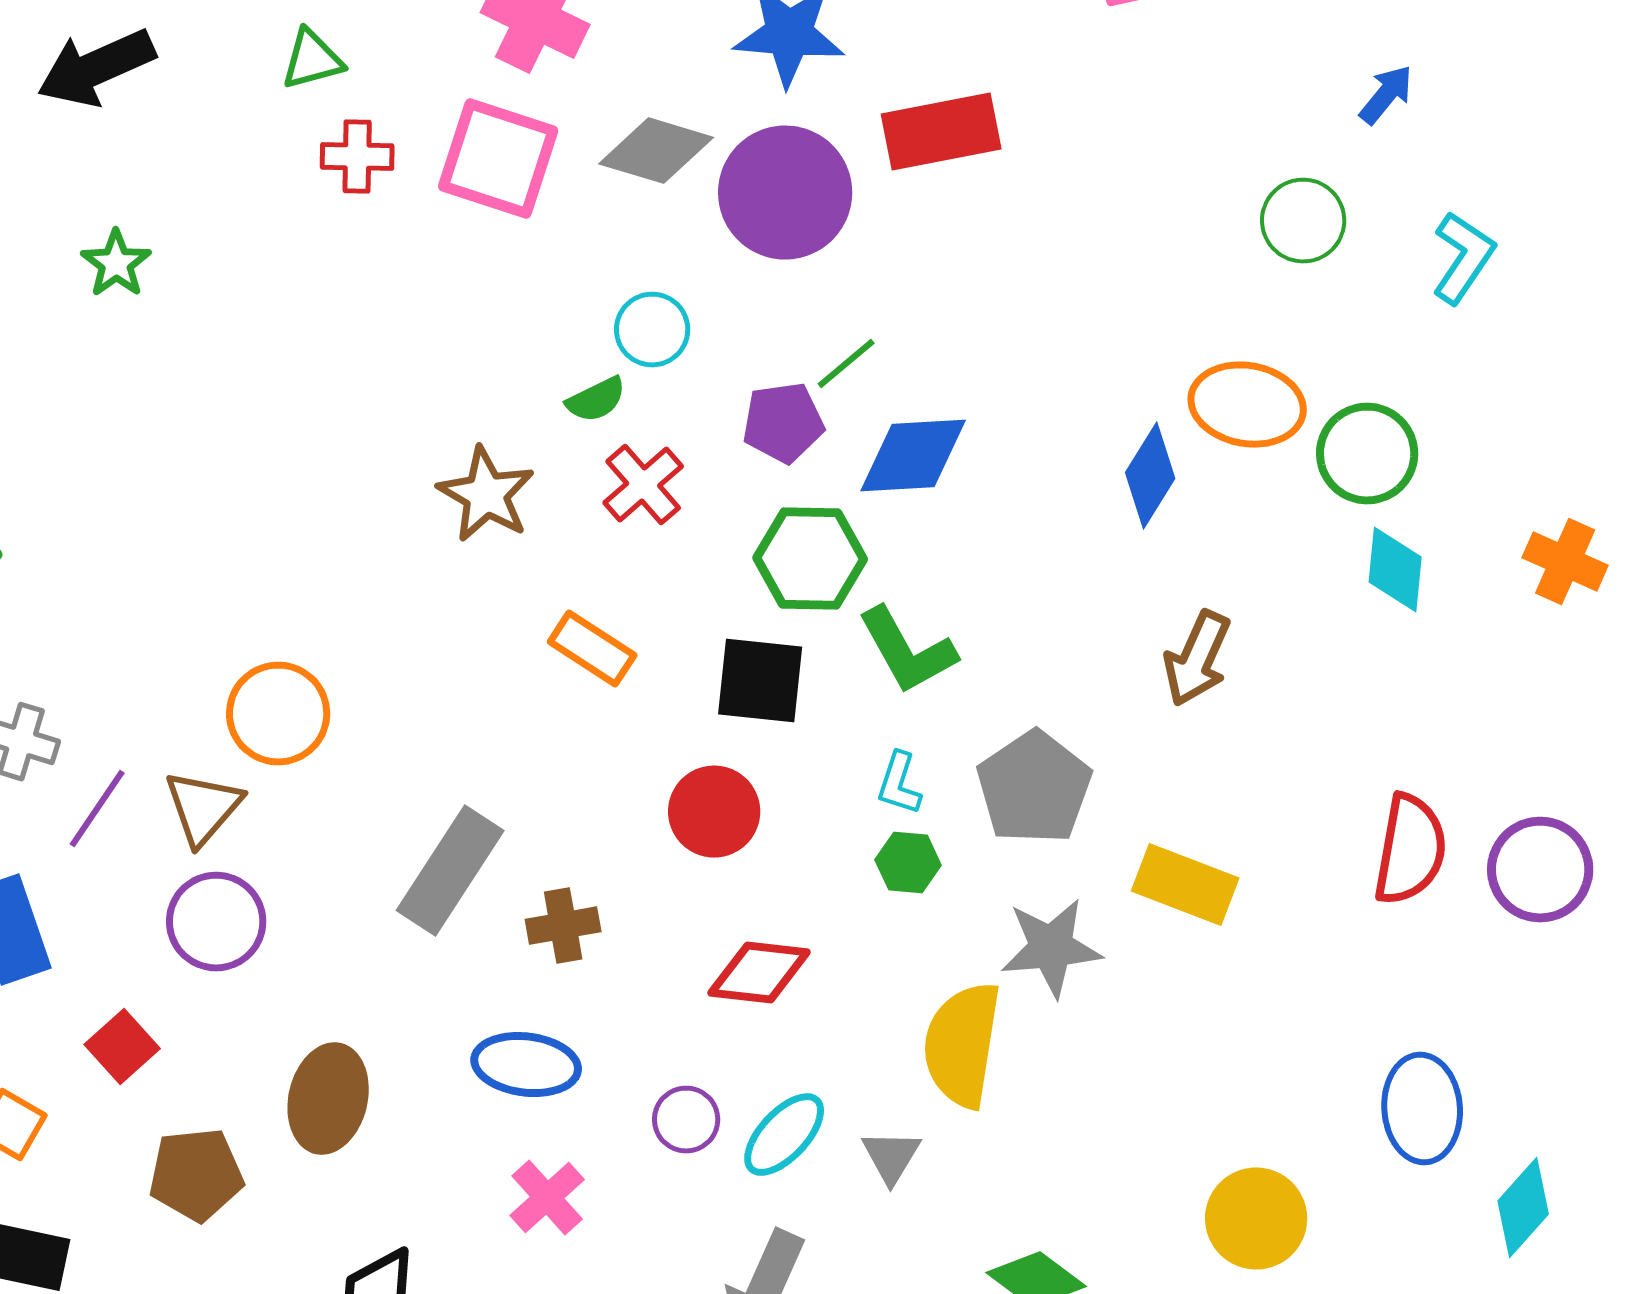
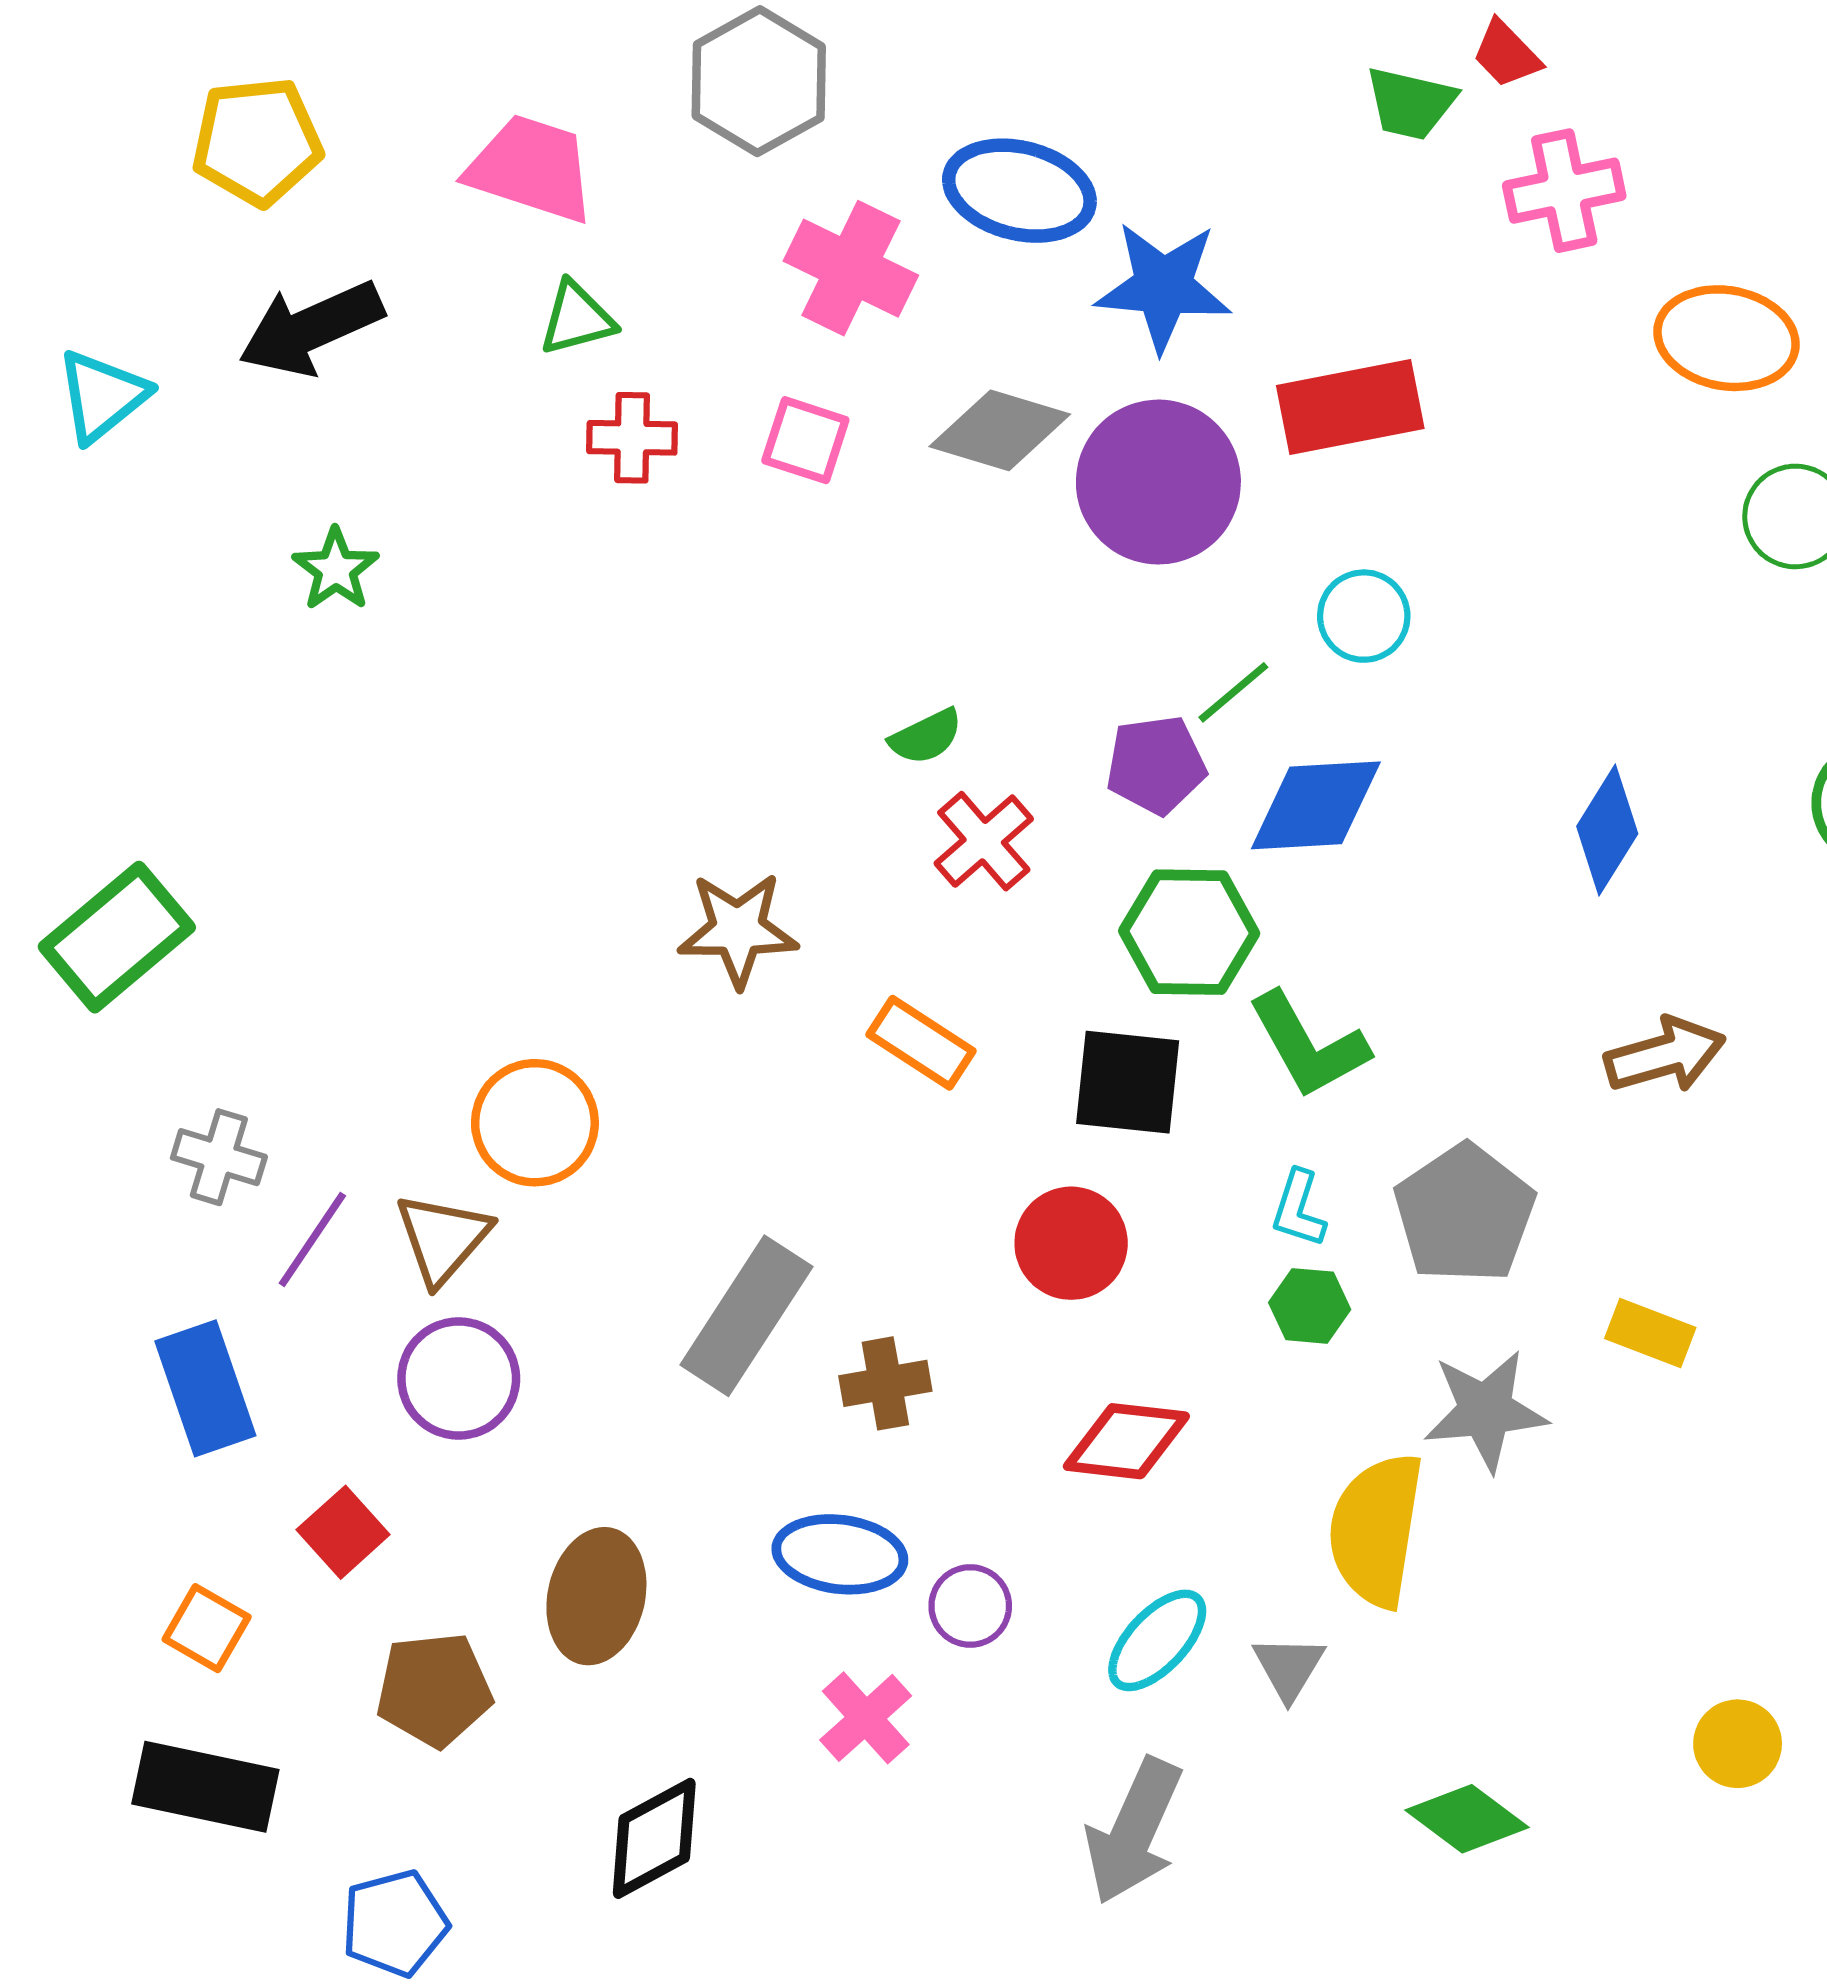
pink square: (498, 159) -> (805, 440), size x0.6
cyan circle: (652, 330) -> (1364, 616), moved
orange ellipse: (1247, 405) -> (1727, 338), moved
brown star: (486, 495) -> (738, 930), moved, turned -30
brown arrow: (1197, 659) -> (1665, 1055), turned -130
yellow rectangle: (1185, 885) -> (1650, 1333), size x0.7
purple circle: (686, 1120) -> (970, 1606), moved
yellow circle: (1256, 1219) -> (1738, 1744), size x0.7

